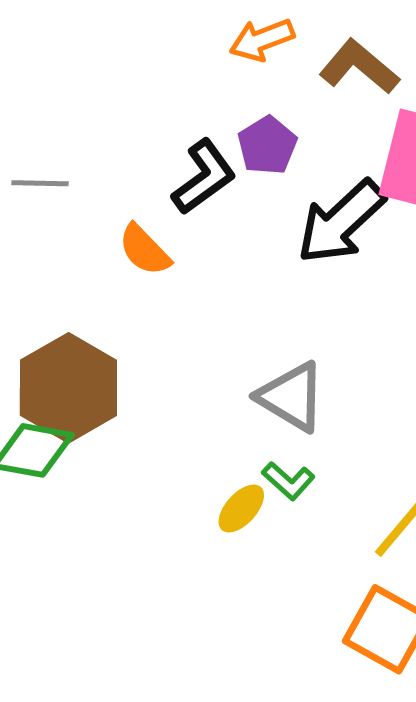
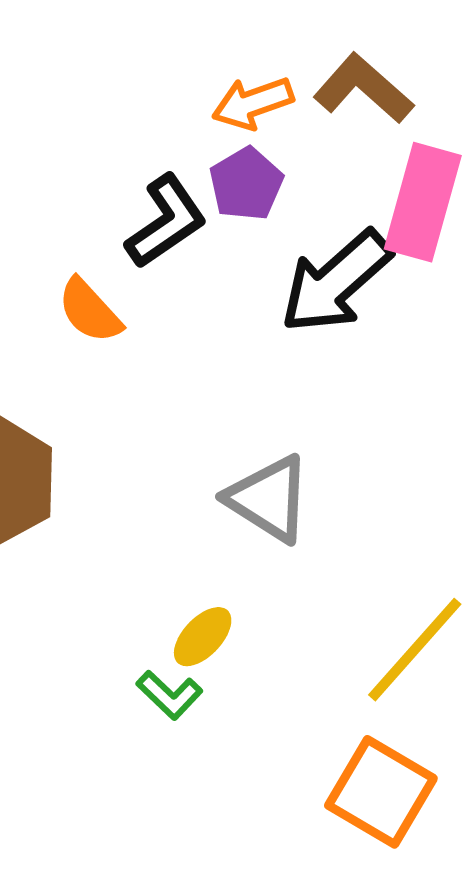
orange arrow: (262, 40) -> (253, 103), moved
green L-shape: (288, 481) -> (169, 695), moved

